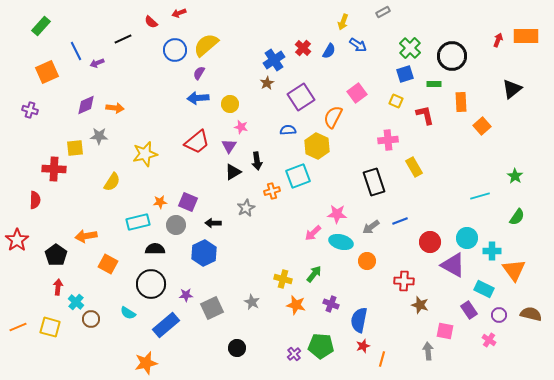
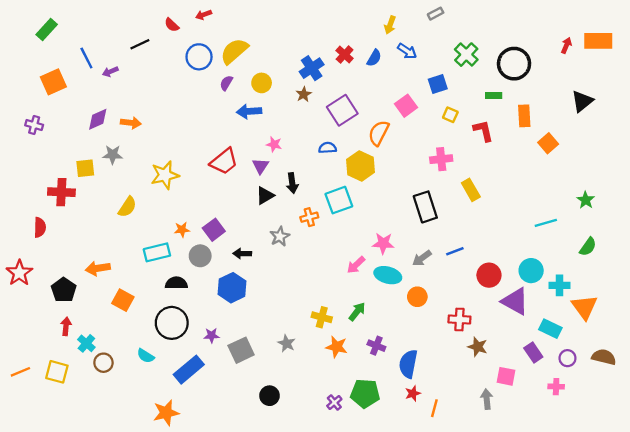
blue square: (405, 74) -> (438, 84), moved
blue arrow: (198, 98) -> (249, 111), moved
yellow circle: (230, 104) -> (262, 83), moved
purple square: (188, 202) -> (214, 230), turned 30
pink cross: (489, 340) -> (556, 387), turned -32

